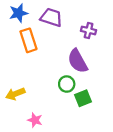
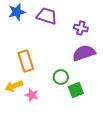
orange rectangle: (28, 40) -> (26, 61), moved
purple semicircle: (78, 61) -> (84, 53), moved, turned 100
pink star: (35, 120) -> (32, 95), moved

